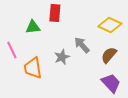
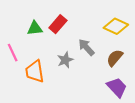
red rectangle: (55, 13) -> (58, 24), moved, turned 36

